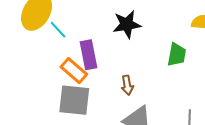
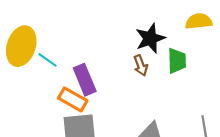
black star: (127, 24) -> (150, 38), moved
brown arrow: (127, 85) -> (141, 65), moved

